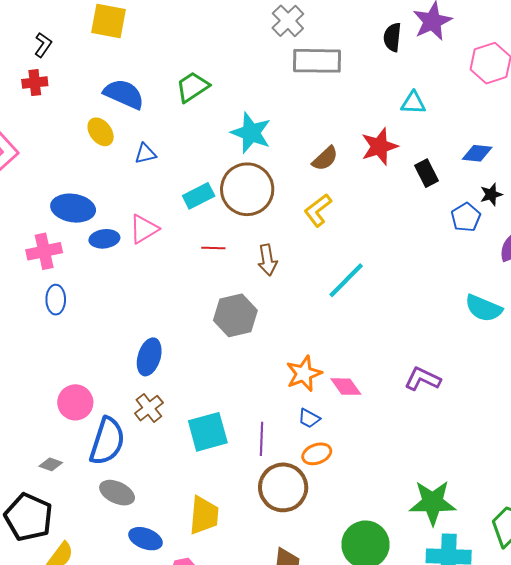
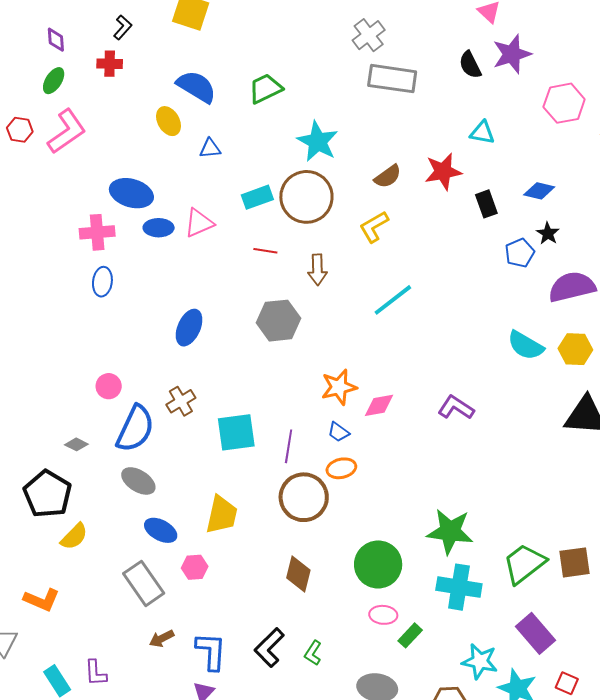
black semicircle: (392, 37) -> (470, 65), turned -40
black star: (491, 194) -> (548, 233), turned -30
blue ellipse: (149, 357) -> (189, 328), moved
pink diamond: (346, 387) -> (379, 405), turned -72
pink circle: (75, 402) -> (109, 386), size x0.7

